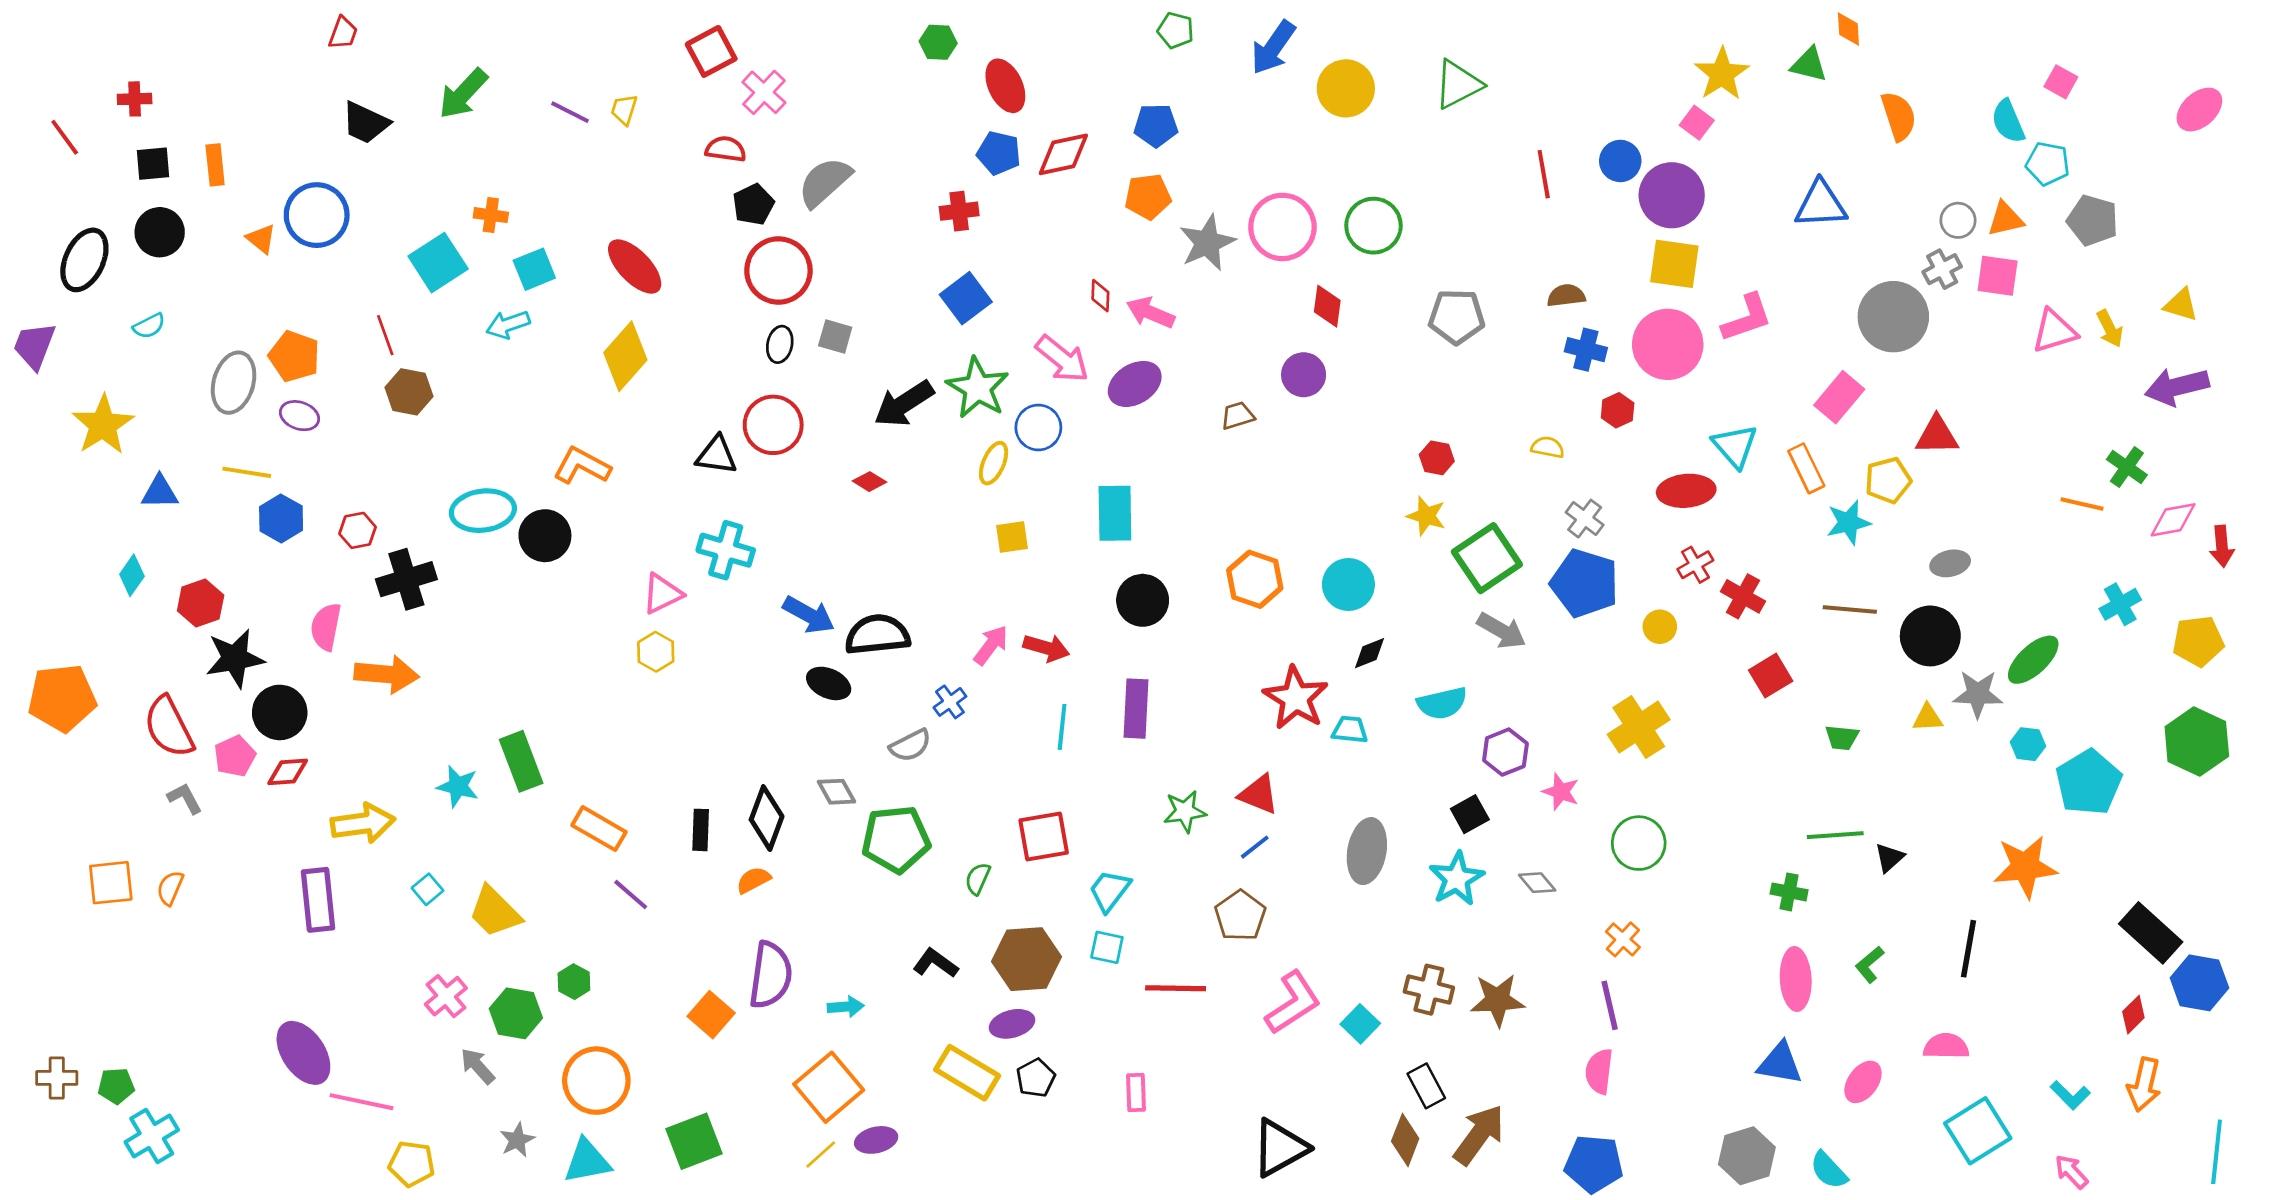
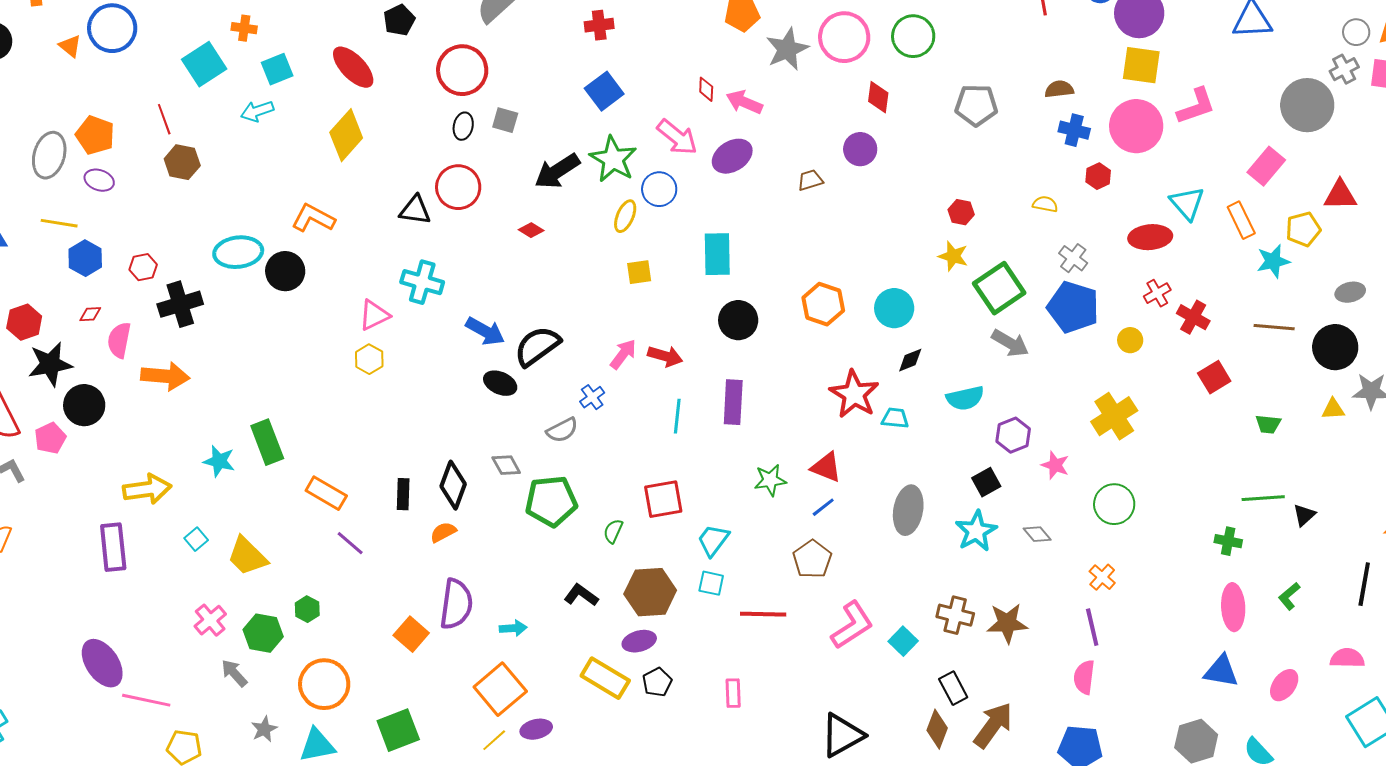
black pentagon: (753, 205) -> (399, 20), moved
black semicircle: (877, 635) -> (537, 346), turned -30
red diamond: (288, 772) -> (90, 314), moved, size x0.7

